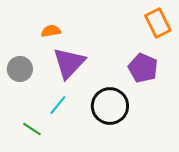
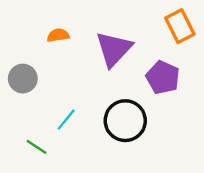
purple triangle: (69, 63) -> (114, 49), moved

